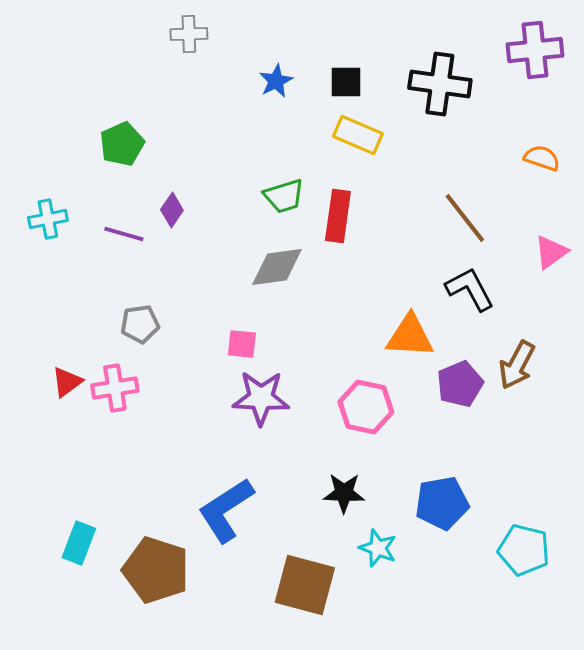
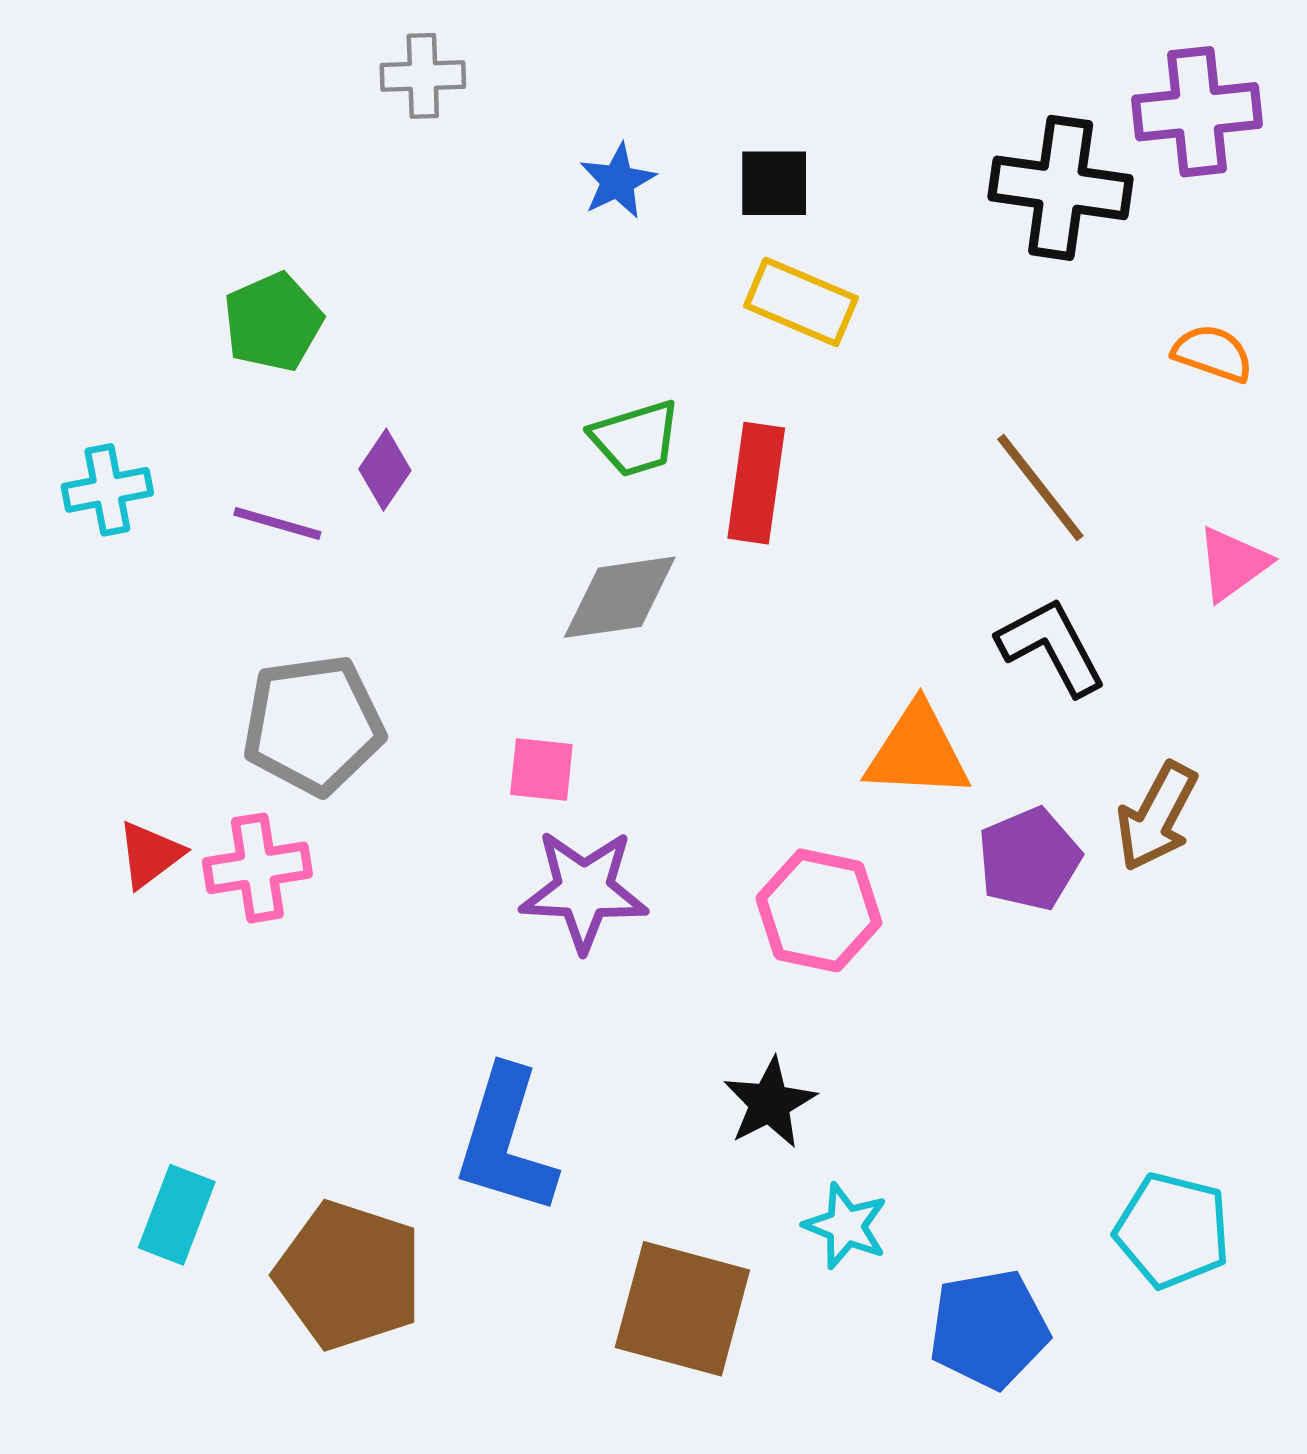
black cross: (440, 84) -> (1061, 188), moved
gray pentagon: (140, 324) -> (313, 725), size x1.6
black star: (344, 493) -> (770, 1103), turned -30
blue pentagon: (442, 503) -> (989, 1329), moved
blue L-shape: (226, 510) -> (506, 1141), turned -40

